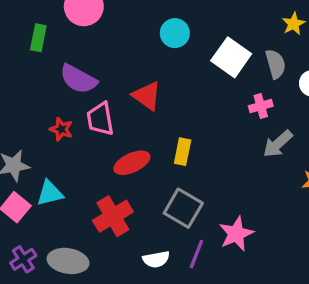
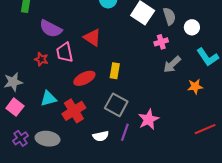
cyan triangle: (50, 193) -> (48, 99), moved

